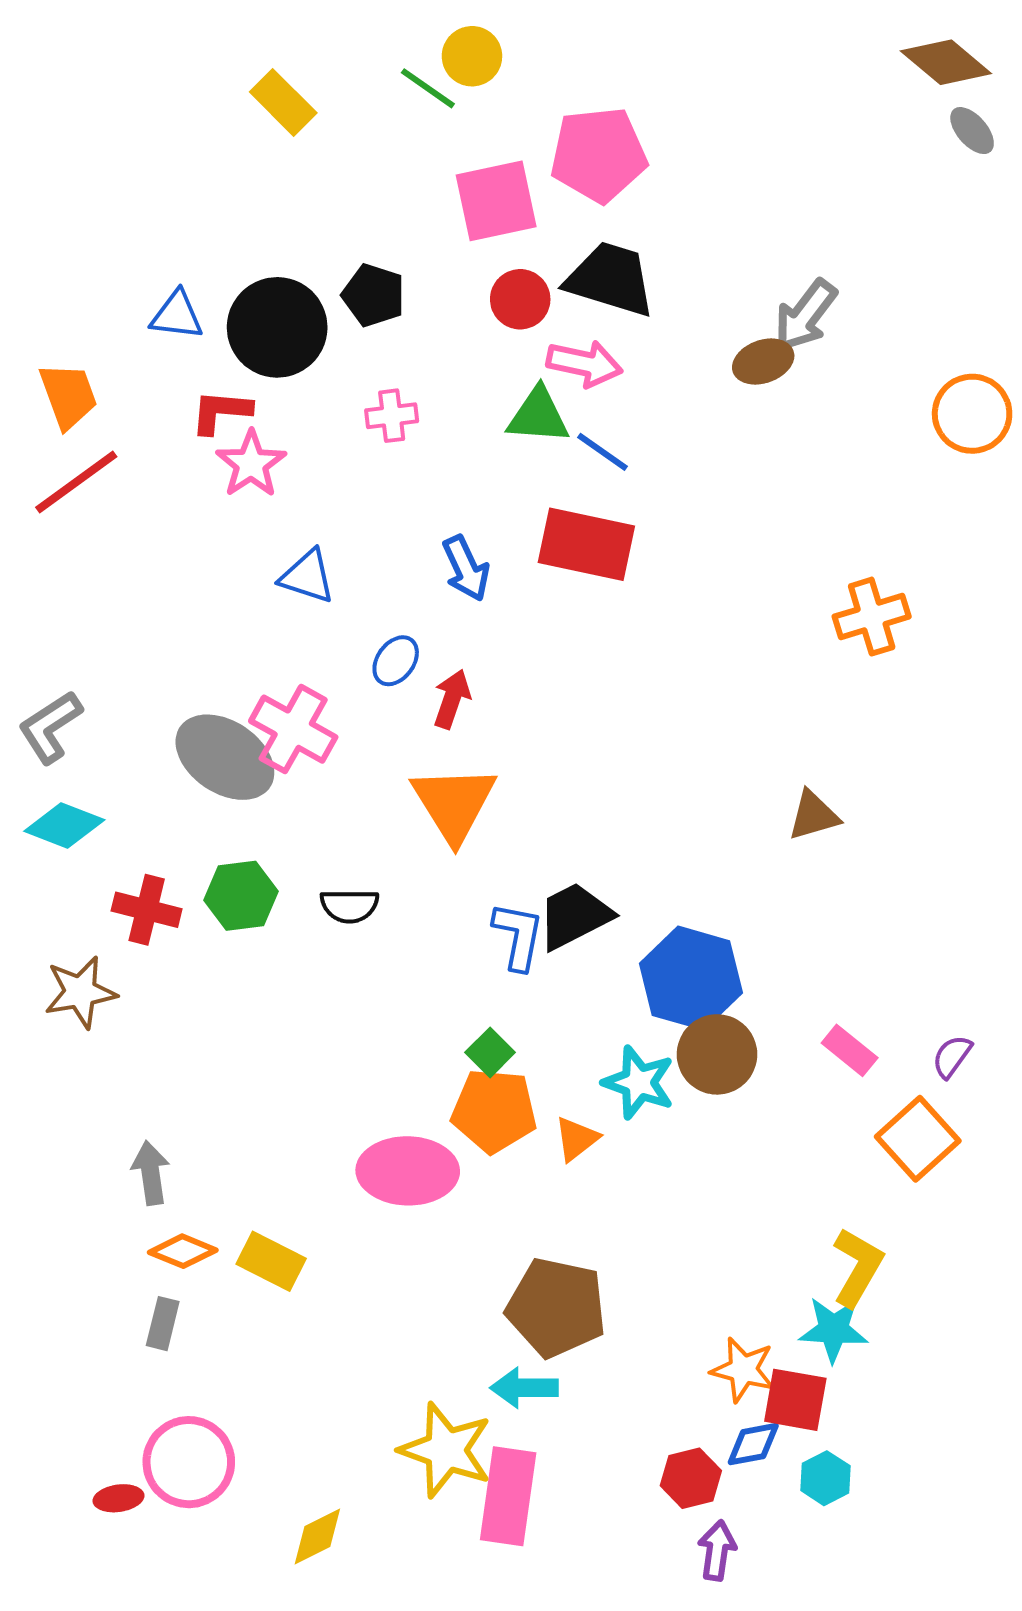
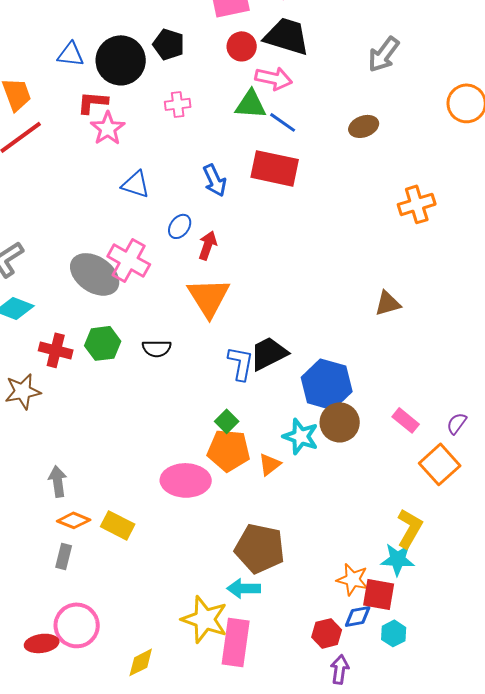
brown ellipse: (763, 362) -> (364, 126), moved
red ellipse: (118, 1498) -> (42, 643), size x1.4

